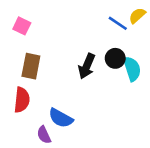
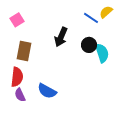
pink square: (22, 26) -> (17, 20), turned 32
black arrow: (87, 66) -> (61, 37), moved
purple semicircle: (44, 135) -> (20, 95), moved

